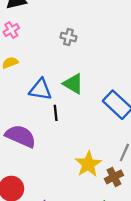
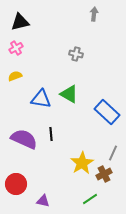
gray cross: (68, 37) -> (76, 54), moved
black line: (56, 113) -> (51, 134), moved

